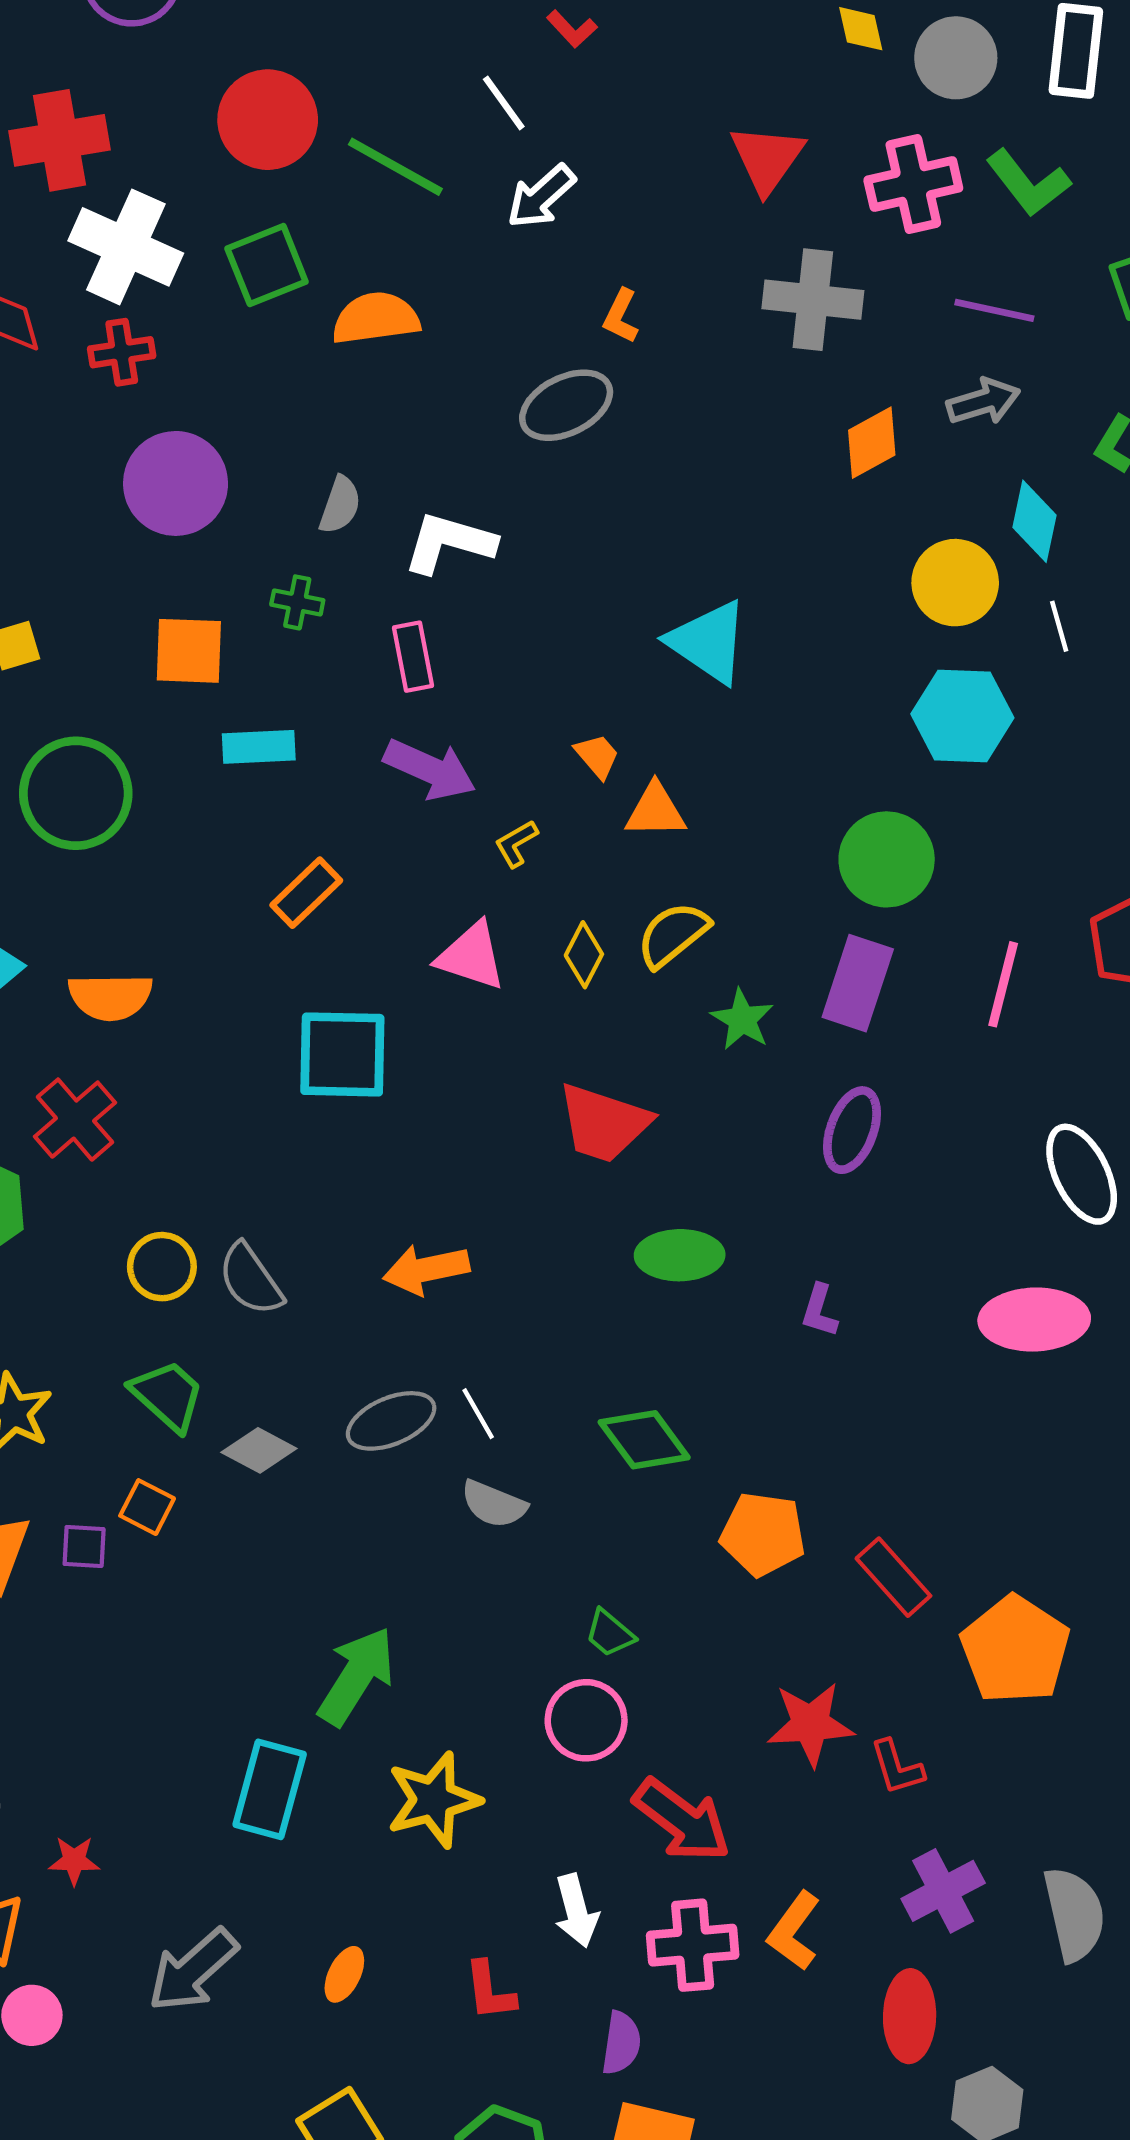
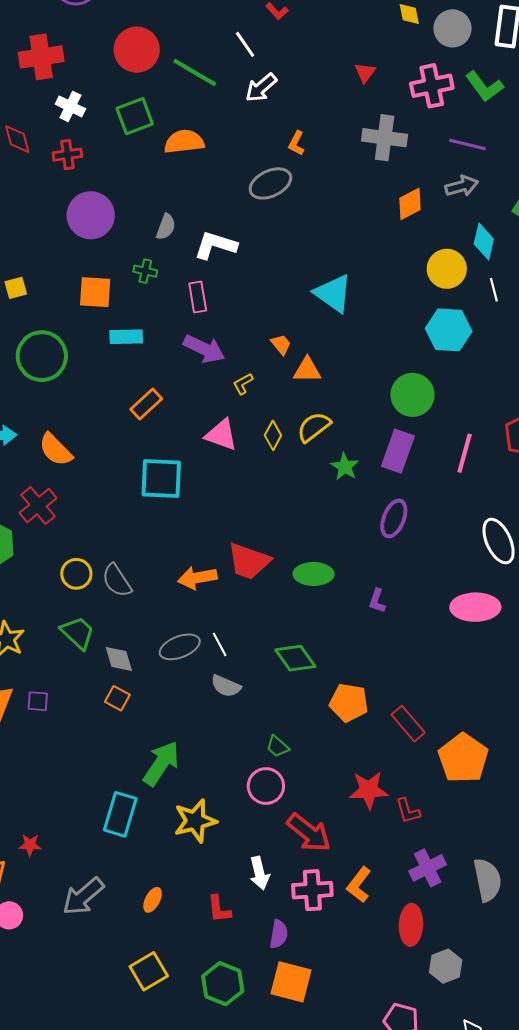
red triangle: (767, 159) -> (365, 73), size x0.6
white cross: (126, 247) -> (70, 106), size x0.6
orange semicircle: (110, 997) -> (56, 450), turned 45
red trapezoid: (604, 1123) -> (249, 561), moved
gray diamond: (259, 1450) -> (119, 659), turned 44
orange square: (147, 1507) -> (117, 698), moved

